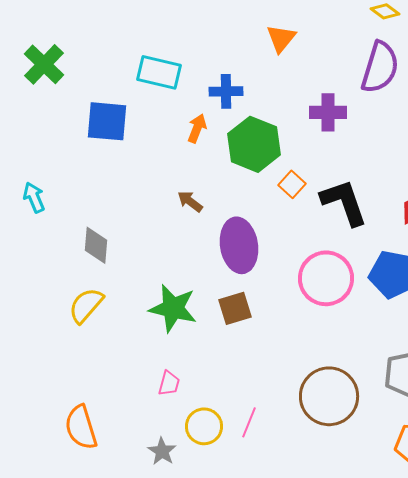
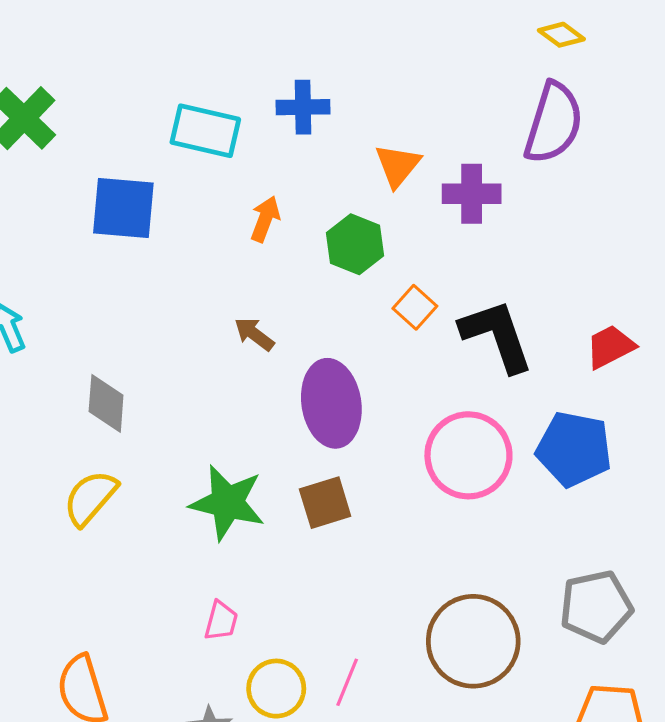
orange triangle: (281, 38) -> (398, 165), moved
blue cross: (226, 91) -> (303, 107), moved
green hexagon: (254, 144) -> (355, 244), size x0.7

